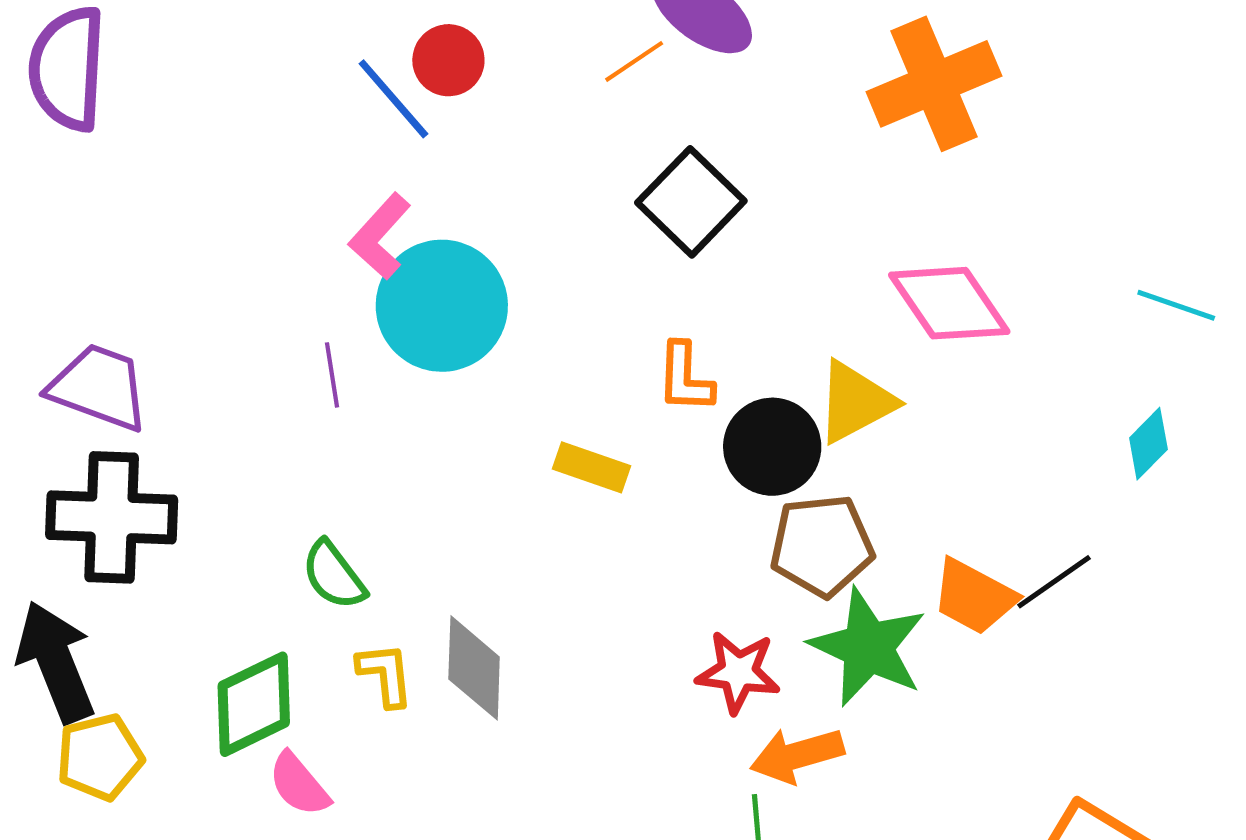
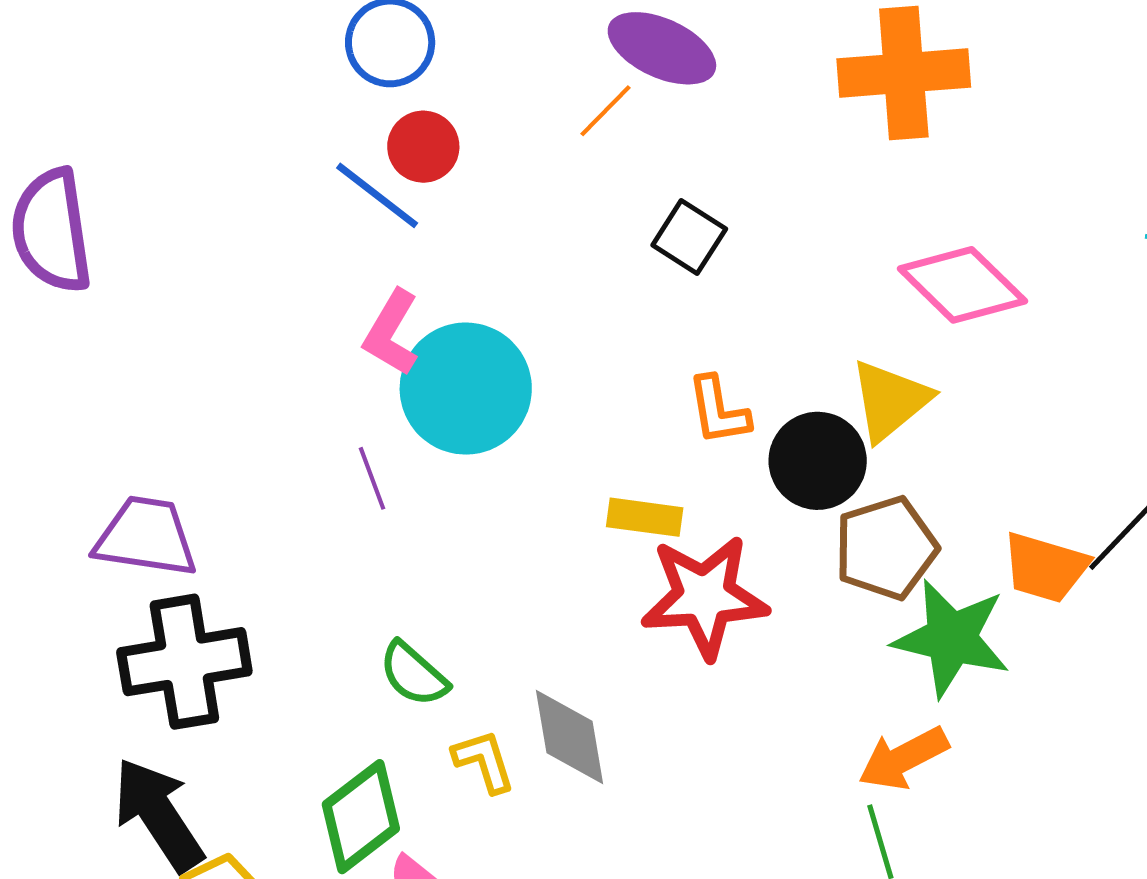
orange cross: (934, 84) -> (904, 73), turned 30
black square: (691, 202) -> (689, 237), size x0.7
red star: (738, 672) -> (704, 597), moved, size x1.5

